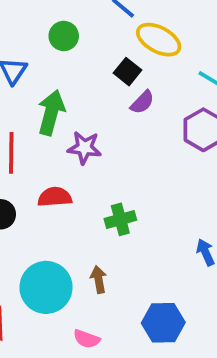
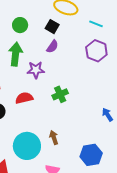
green circle: (64, 36) -> (20, 25), moved
purple semicircle: (142, 102) -> (52, 47), moved
green cross: (120, 219) -> (60, 94), moved

